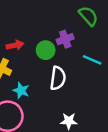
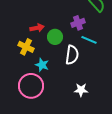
green circle: (46, 50) -> (55, 37), moved
cyan line: (92, 60) -> (89, 40), moved

